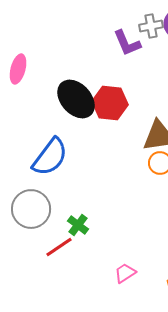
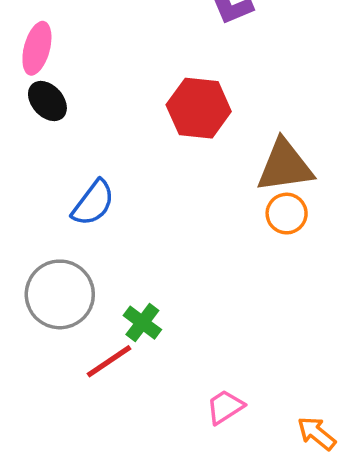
black ellipse: (76, 99) -> (47, 101), moved, size x0.6
blue semicircle: (50, 157) -> (93, 203), size x0.7

